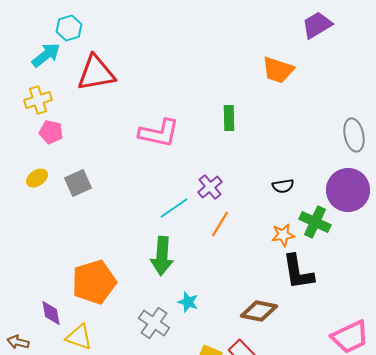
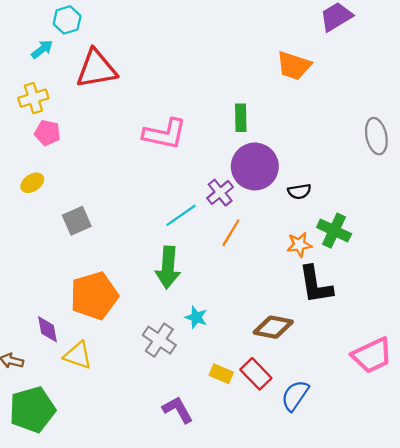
cyan arrow: (46, 55) -> (42, 49), size x0.7
gray square: (78, 183) -> (77, 221), moved
purple circle: (348, 190) -> (255, 166), moved

